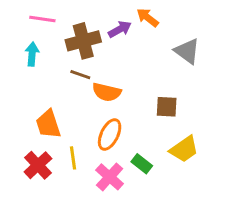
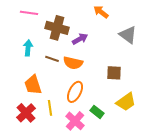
purple arrow: (120, 29) -> (80, 39), moved
brown cross: (83, 41) -> (57, 28), turned 30
cyan arrow: (32, 54) -> (28, 48), moved
brown line: (80, 75) -> (52, 59), moved

